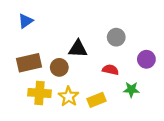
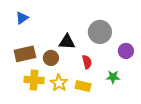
gray circle: (116, 37) -> (100, 32), size x1.5
red semicircle: (110, 70) -> (87, 62), moved, turned 64
yellow rectangle: (96, 100) -> (83, 86), turned 35

